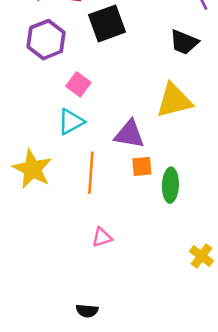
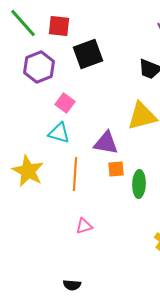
cyan triangle: (71, 122) -> (59, 133), turned 45

